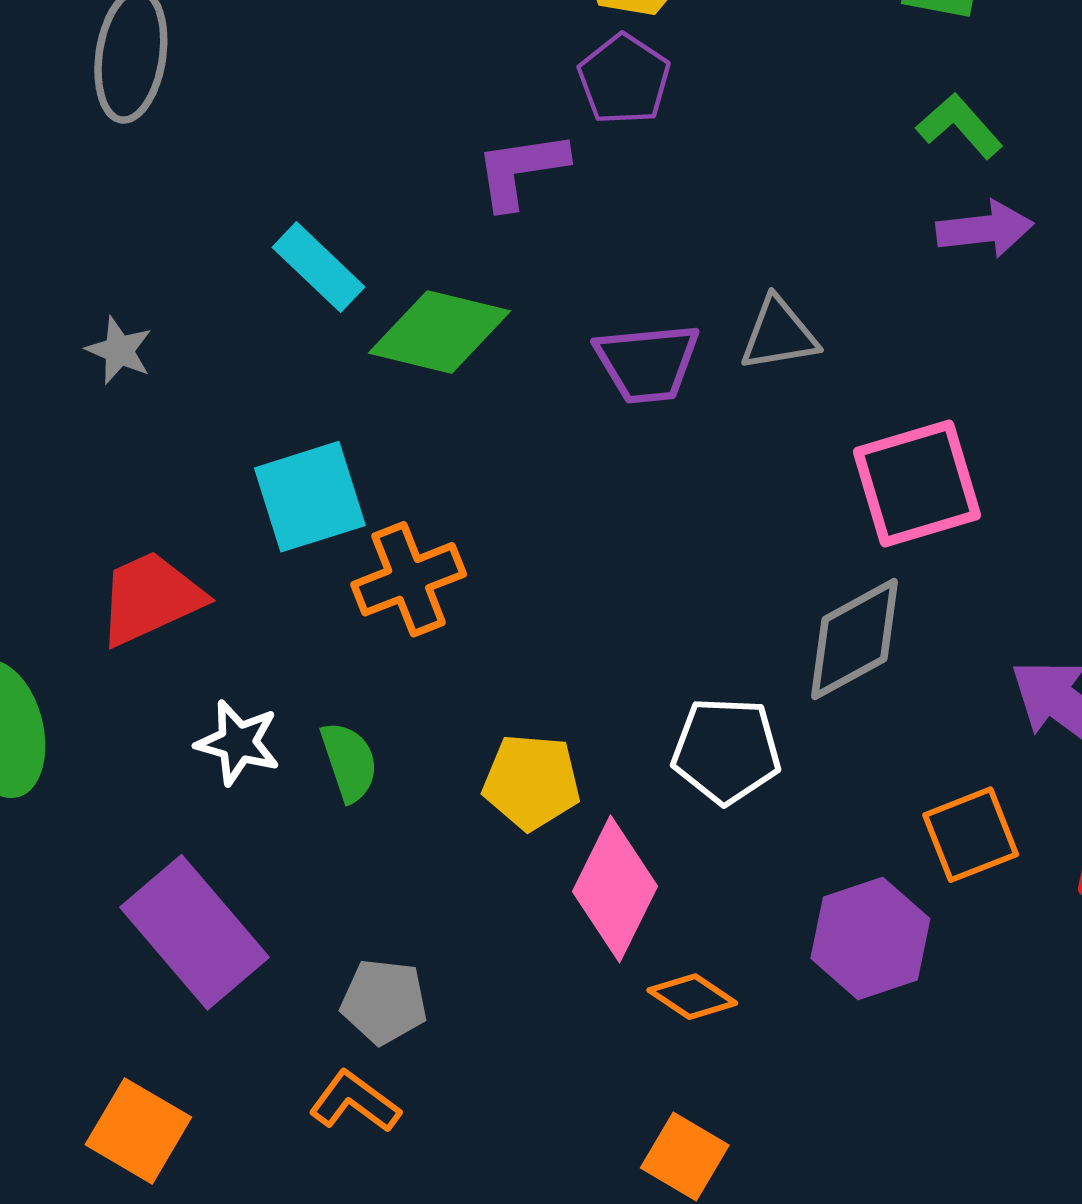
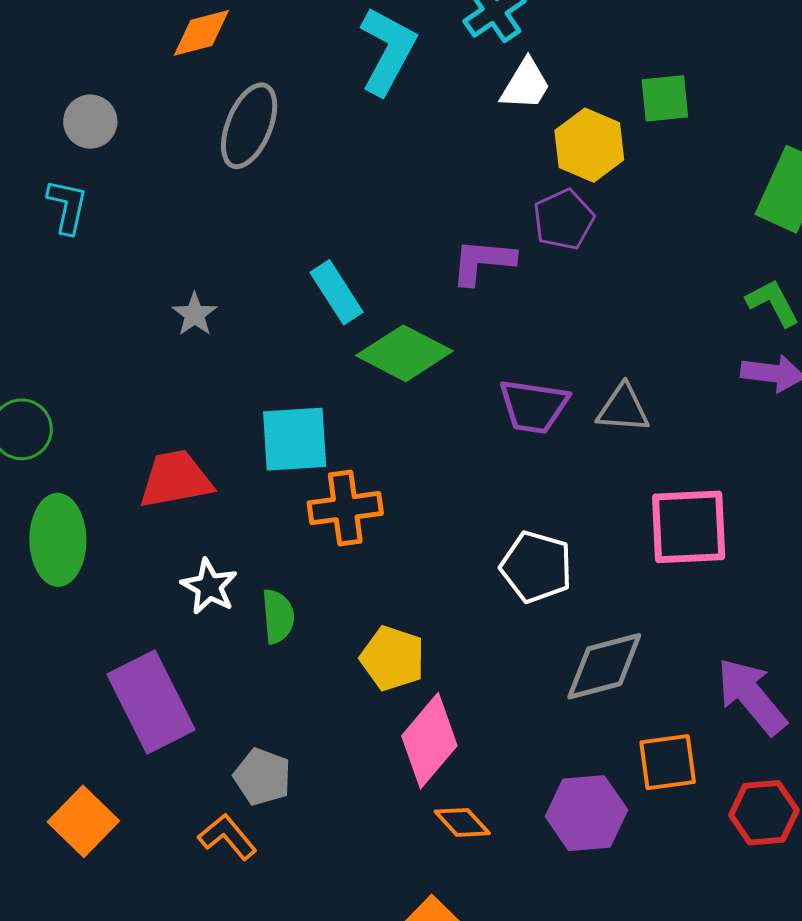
gray diamond: (854, 639) -> (604, 666), moved
white pentagon: (726, 751) -> (536, 567), moved

